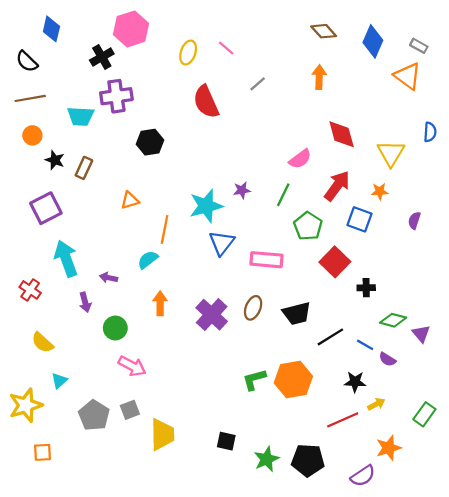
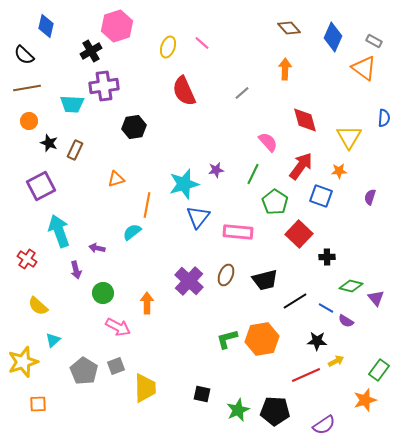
gray line: (258, 84) -> (242, 93), moved
pink semicircle: (300, 159) -> (268, 142), turned -95
orange arrow: (160, 303) -> (147, 303), moved
orange star: (389, 448) -> (365, 400), moved

